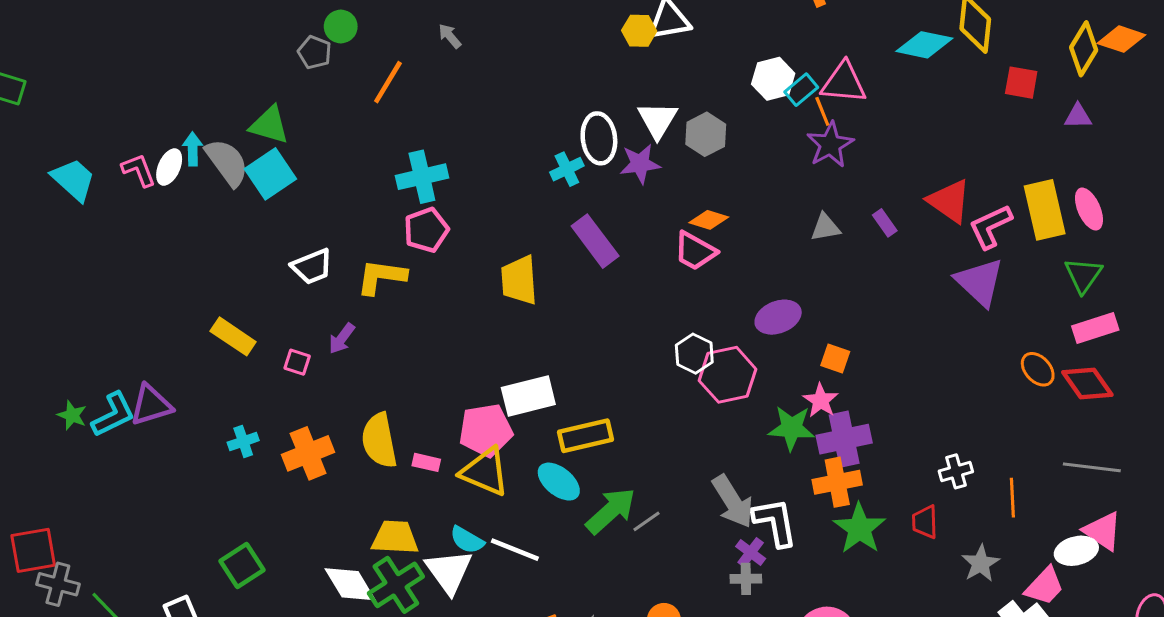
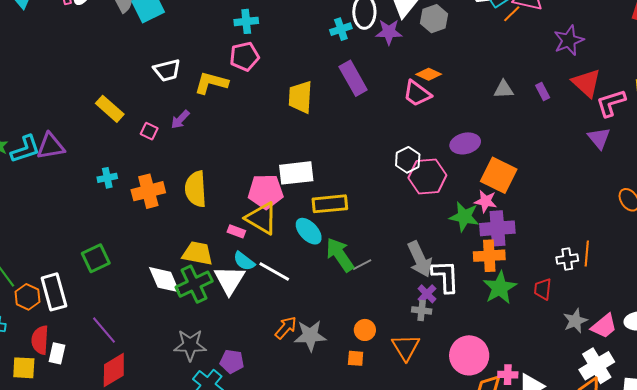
orange line: (822, 111) -> (512, 14), turned 60
purple star: (830, 145) -> (569, 40), moved
cyan cross: (422, 177) -> (246, 21), size x0.7
purple triangle: (980, 282) -> (599, 138), size x0.7
orange square: (835, 358) -> (499, 175), size x1.8
pink star: (821, 401) -> (486, 201), turned -30
pink rectangle: (426, 462) -> (236, 231), moved
orange line: (1012, 498) -> (587, 254), moved
green arrow: (611, 511) -> (340, 255), turned -90
pink trapezoid: (1044, 586) -> (604, 326), moved

